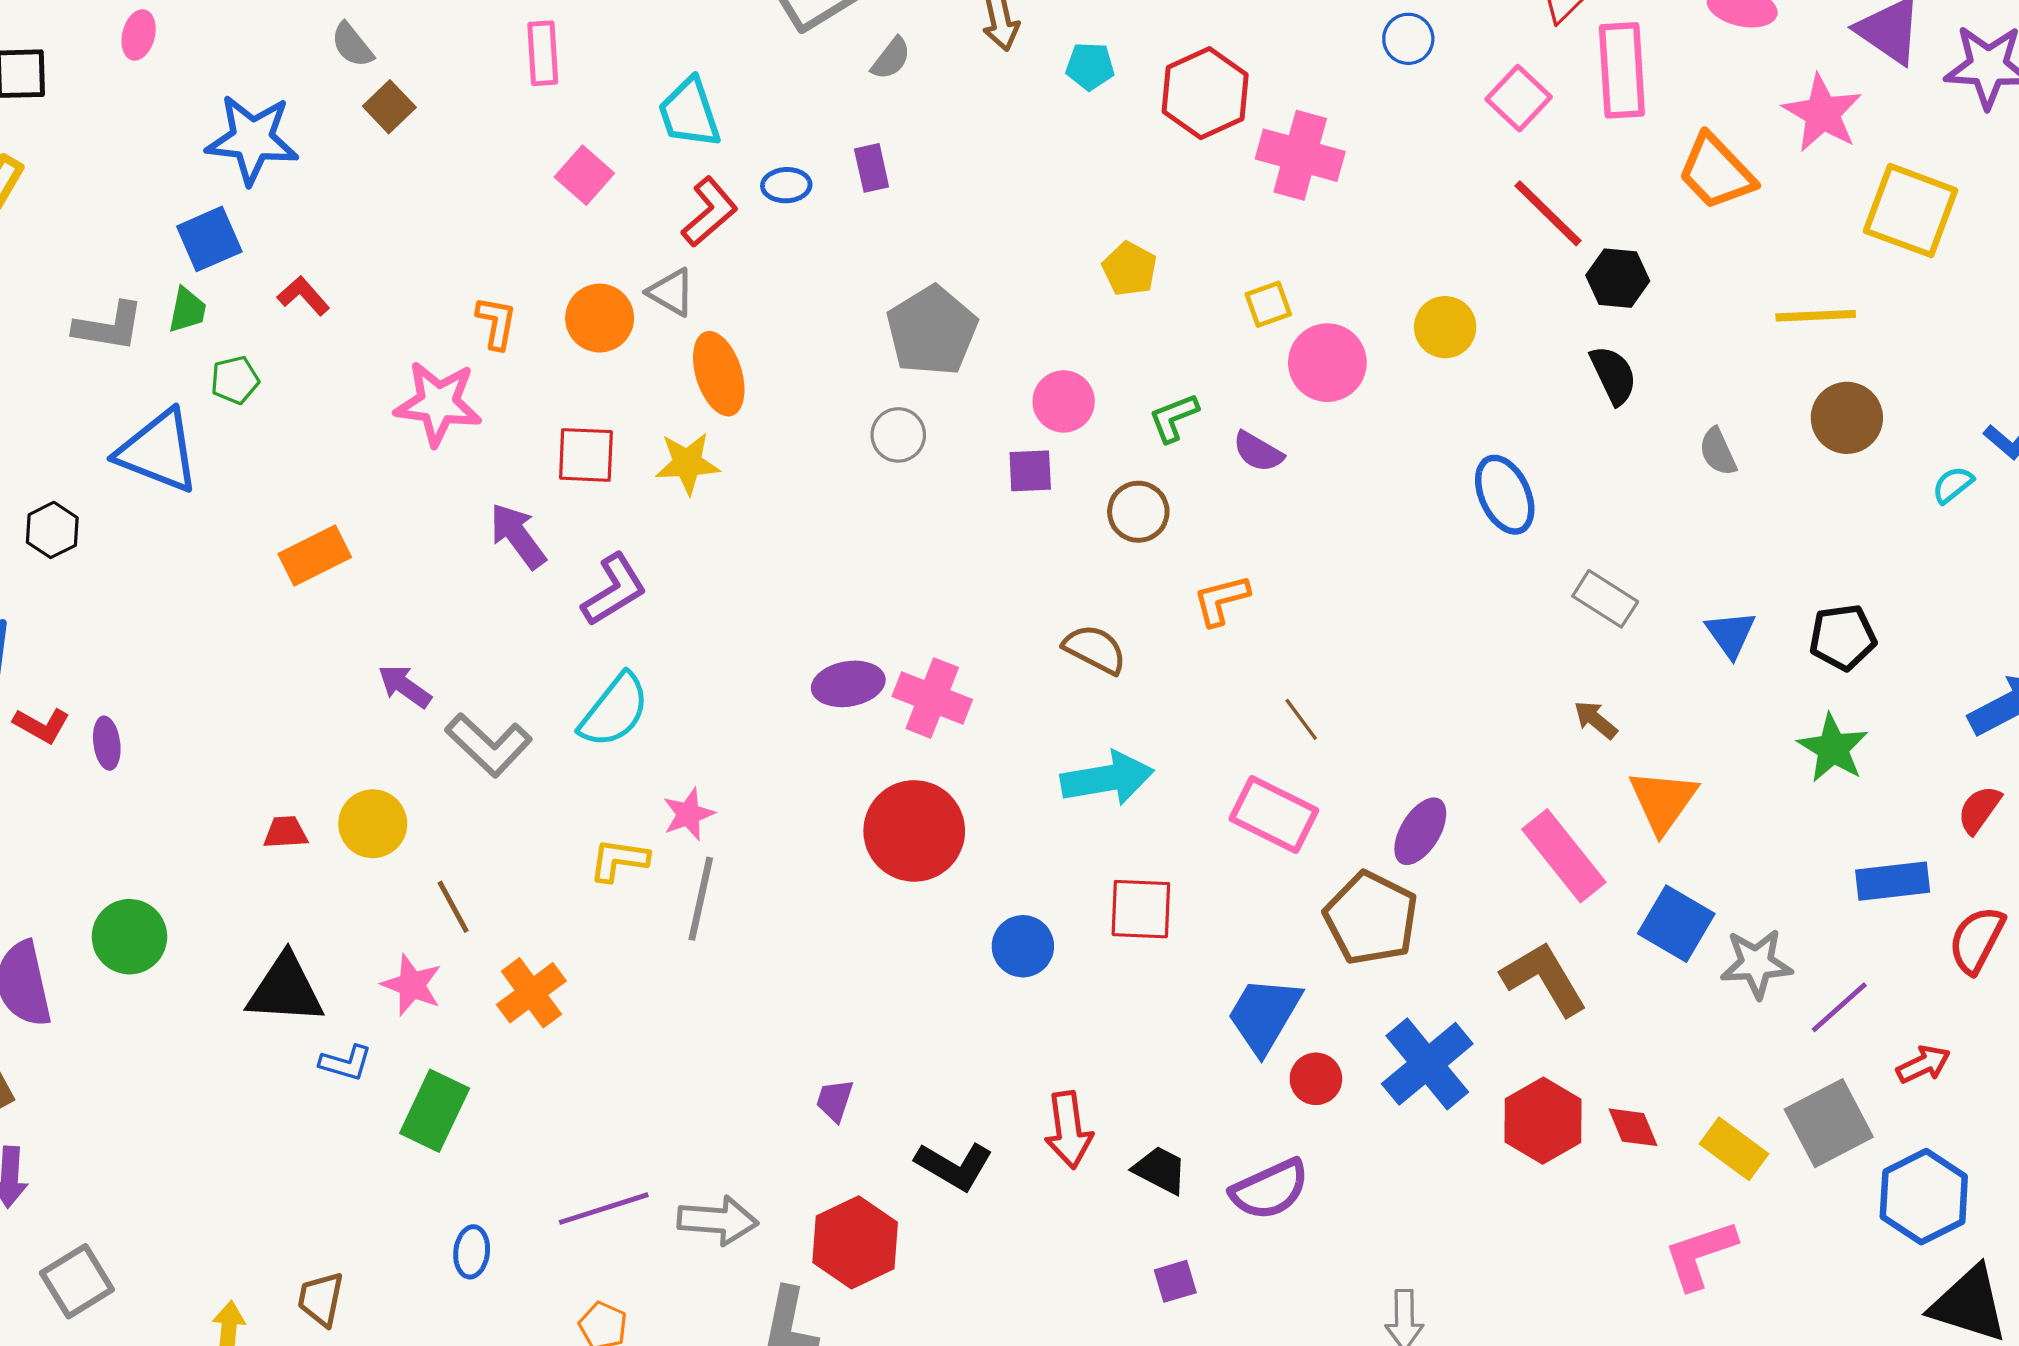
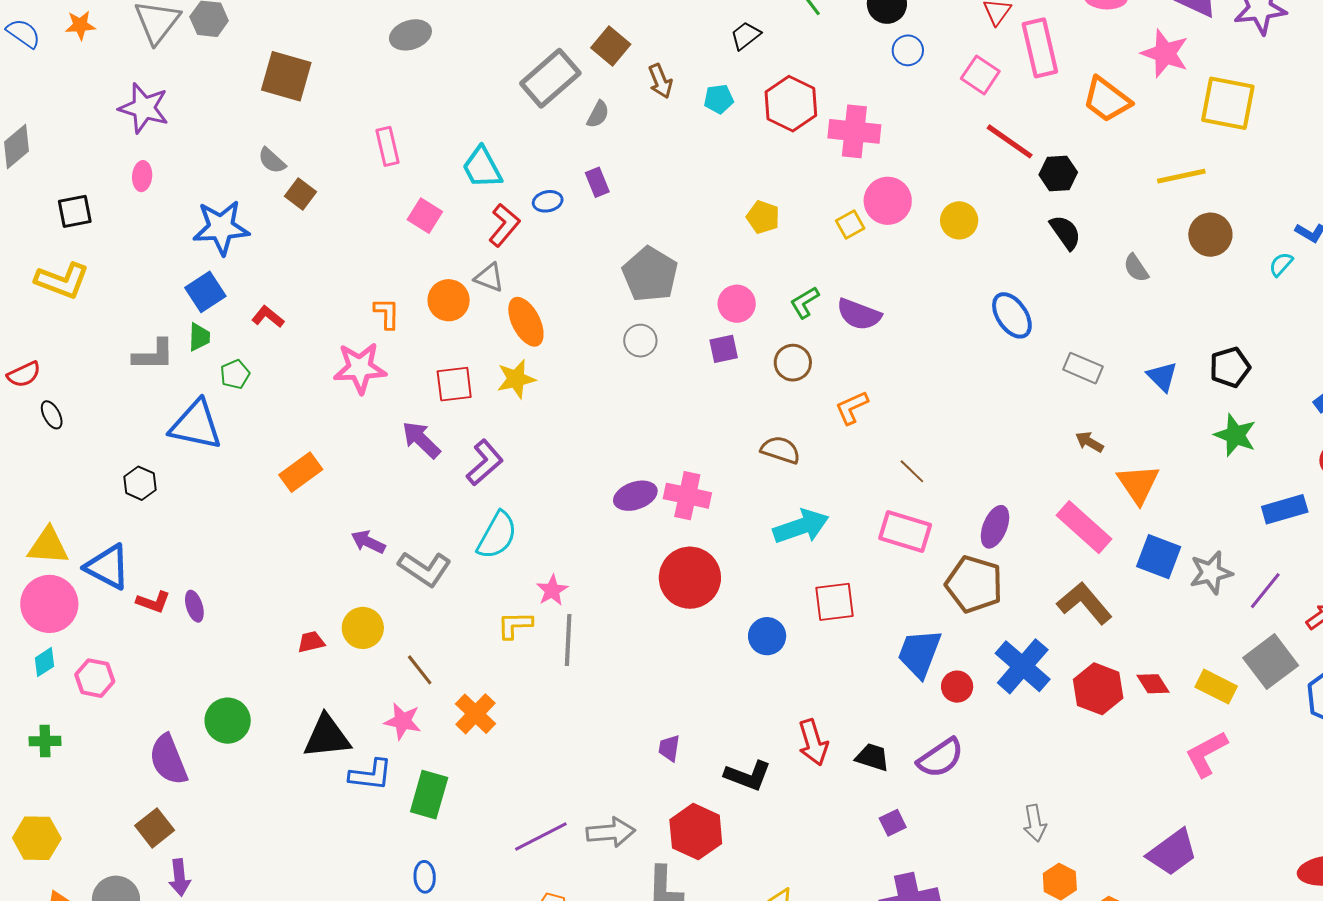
pink circle: (1327, 363) -> (888, 201), moved
purple semicircle: (1258, 452) -> (859, 314), size x1.4
blue L-shape: (346, 1063) -> (371, 775), size x1.4
blue ellipse: (472, 1252) -> (425, 877), moved

